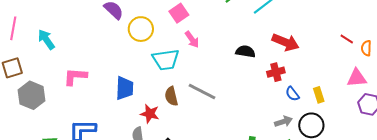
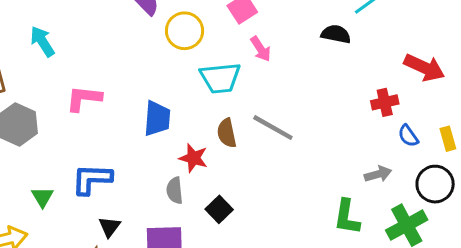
red arrow: (286, 42) -> (424, 68), moved
black semicircle: (245, 51) -> (336, 34), moved
gray arrow: (283, 122) -> (378, 174), moved

